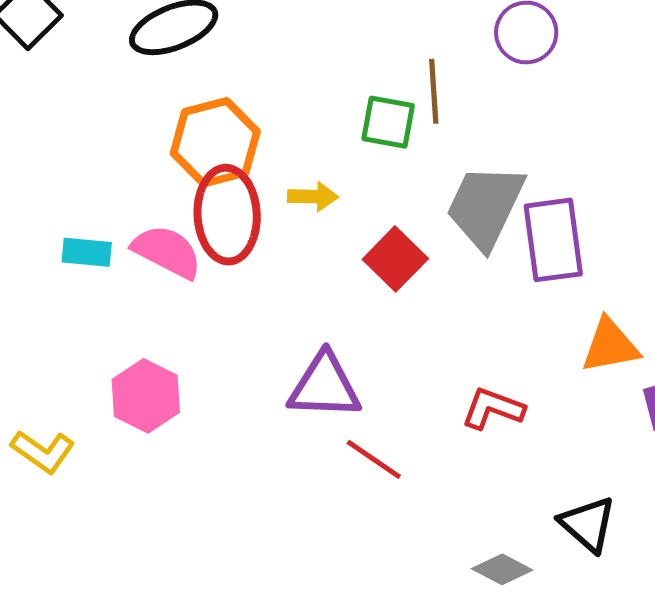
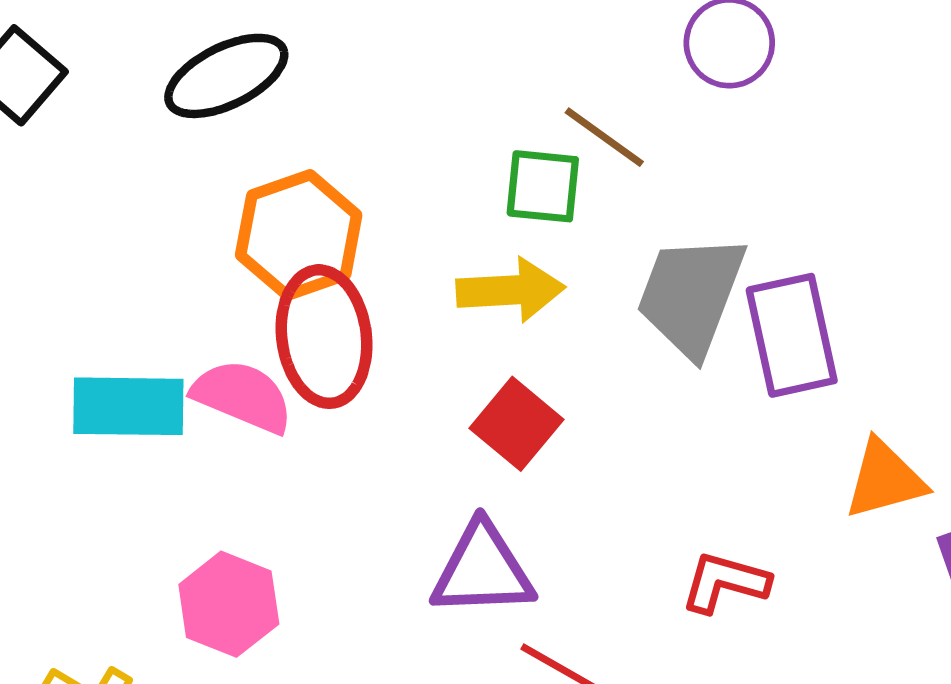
brown line: (434, 91) -> (604, 137), turned -46
yellow arrow: (313, 197) -> (511, 290), moved, size x1.5
cyan rectangle: (87, 252) -> (128, 406), size x1.6
red square: (395, 259) -> (516, 424), moved

